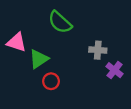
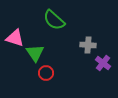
green triangle: (39, 59) -> (35, 53), turned -30

